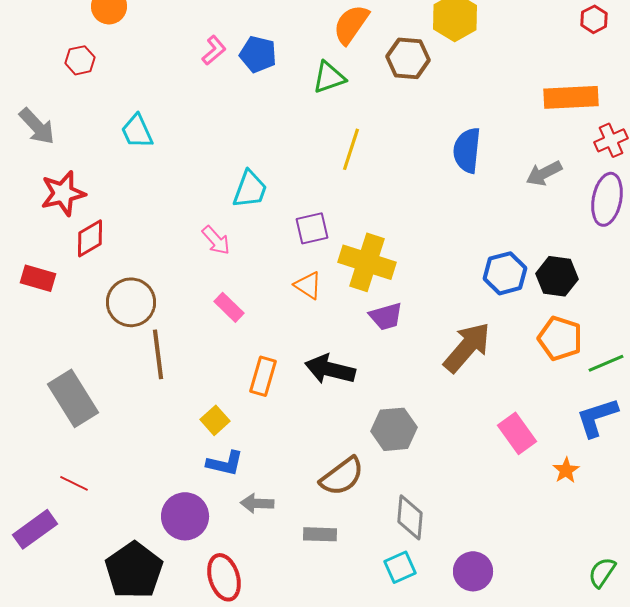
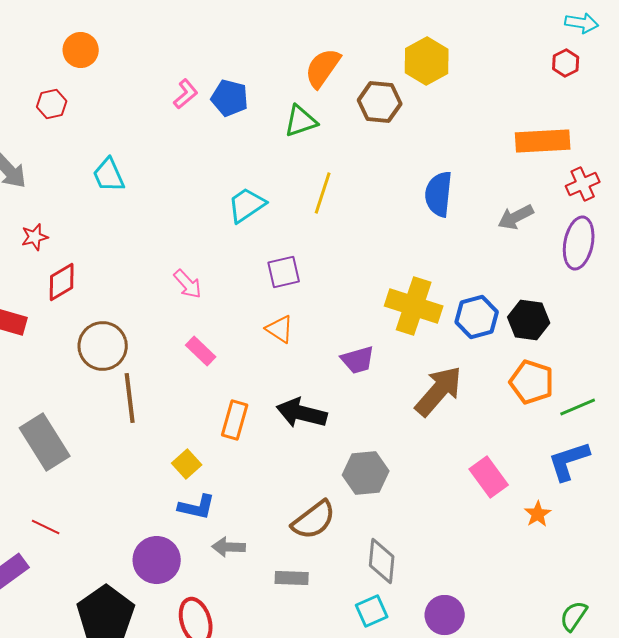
cyan trapezoid: (250, 189) -> (247, 205), moved, turned -144
red star: (63, 193) -> (35, 237), size x0.6
yellow cross: (367, 262) -> (414, 306), moved

